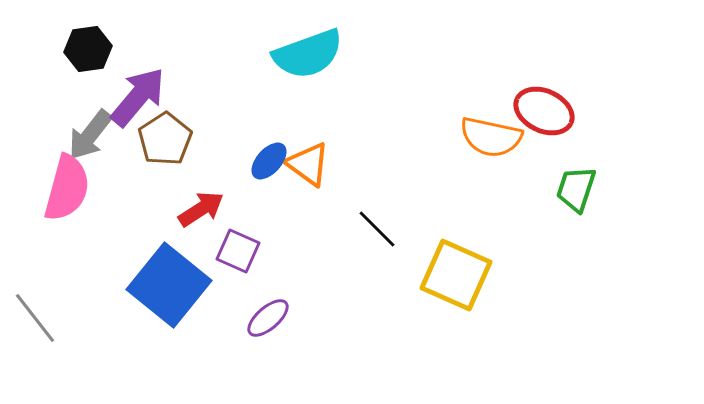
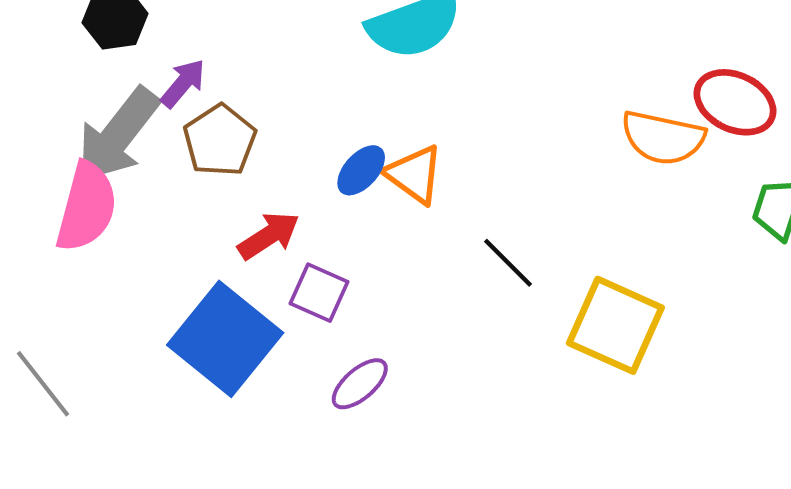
purple arrow: (138, 97) -> (183, 83), size x0.6
gray arrow: (90, 135) -> (118, 135), size x1.4

